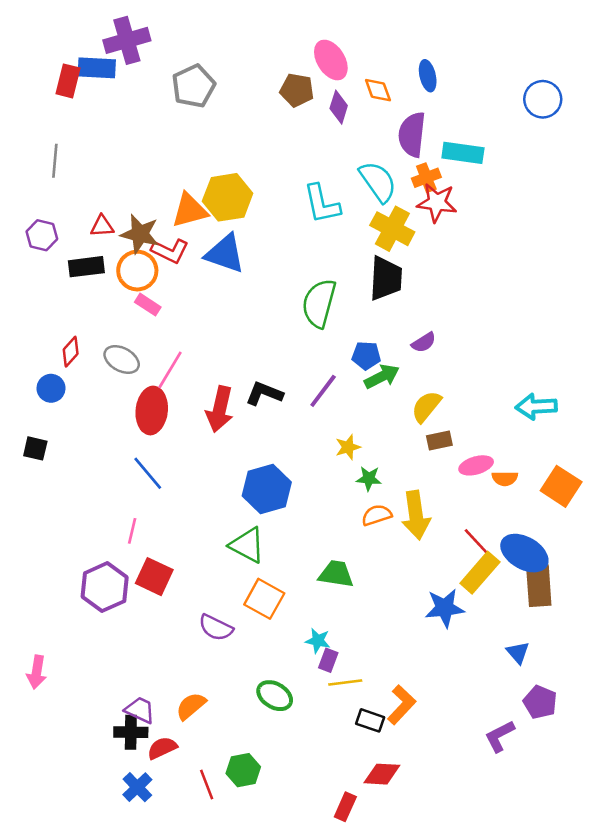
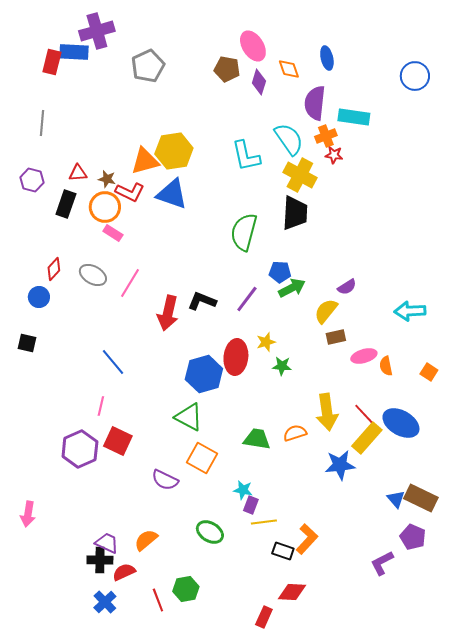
red star: (437, 203) -> (334, 155), size x0.6
brown star: (140, 234) -> (107, 179), size x0.6
black rectangle: (86, 267) -> (66, 204), turned -64
purple semicircle: (424, 342) -> (347, 287), moved
red ellipse: (152, 410) -> (236, 357), moved
orange semicircle: (505, 479) -> (386, 366), turned 78
orange square: (561, 486) -> (429, 372), size x0.6
orange semicircle: (377, 515) -> (295, 433), moved
yellow arrow: (416, 515) -> (327, 412), moved
brown rectangle: (539, 586) -> (421, 498), moved, turned -60

